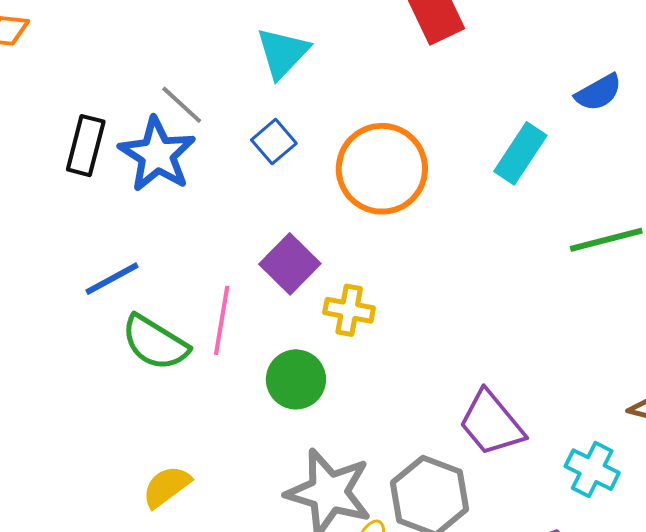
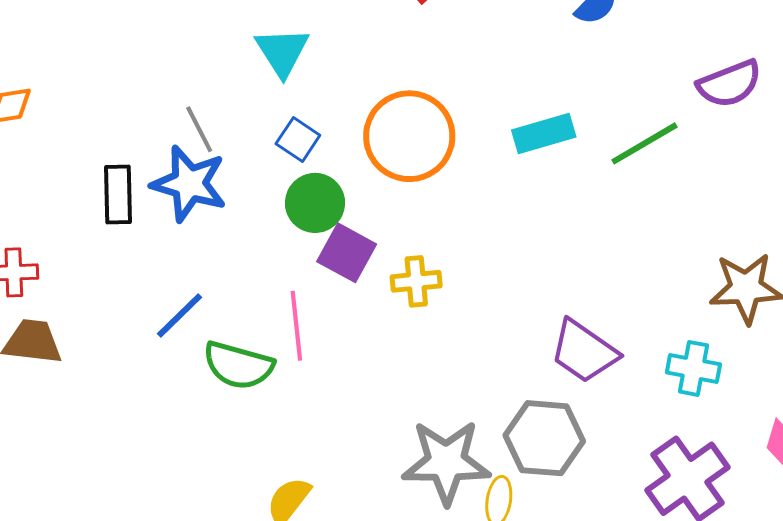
gray line: (182, 105) -> (199, 129), turned 36
cyan rectangle: (520, 153) -> (544, 133), moved, turned 56
green circle: (296, 379) -> (315, 203), moved

